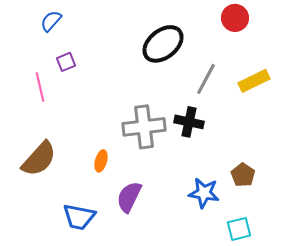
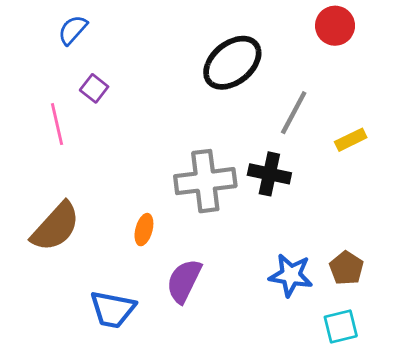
purple square: (66, 62) -> (94, 88), turned -30
yellow rectangle: (254, 81) -> (351, 140), moved, size x0.7
brown pentagon: (243, 175) -> (346, 268), moved

